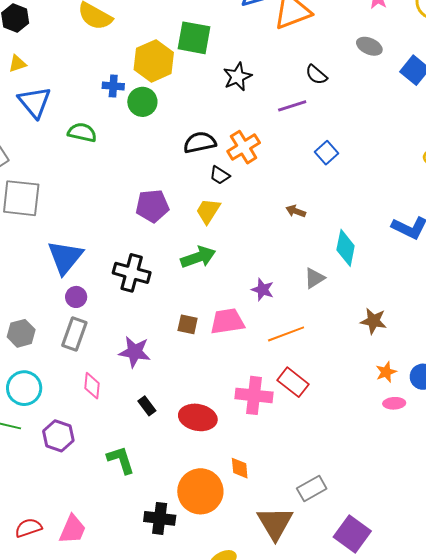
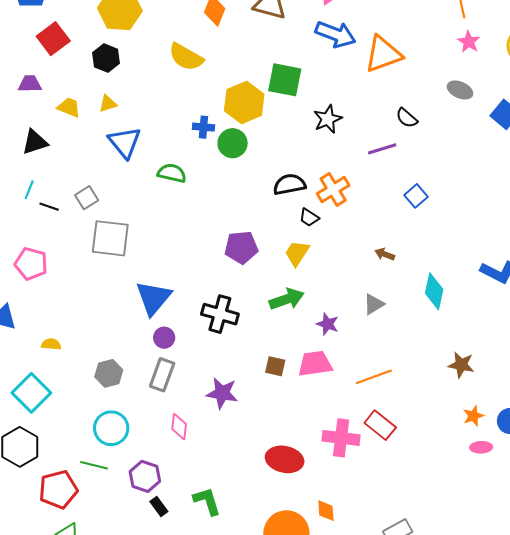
gray triangle: (314, 278) -> (374, 304), moved
purple star: (263, 290) -> (328, 324), moved
black rectangle: (147, 406) -> (159, 507), moved

